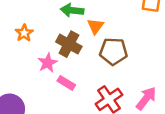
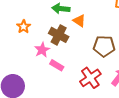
orange triangle: (95, 26) -> (79, 21), turned -32
brown pentagon: (113, 51) -> (104, 46), moved

